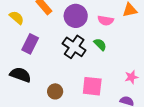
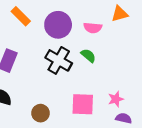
pink star: (131, 77) -> (116, 99), moved

